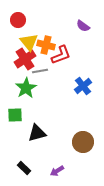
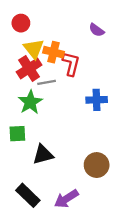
red L-shape: (61, 55) -> (71, 64), turned -55
blue cross: (83, 86) -> (97, 100), turned 36
black rectangle: (24, 168) -> (28, 195), size x1.5
purple arrow: (57, 171) -> (66, 199), size x1.5

